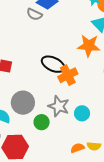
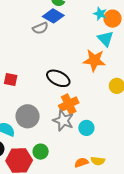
gray semicircle: (34, 14) -> (40, 28), turned -49
orange cross: (68, 75) -> (69, 104), moved
green circle: (42, 122) -> (41, 152), moved

